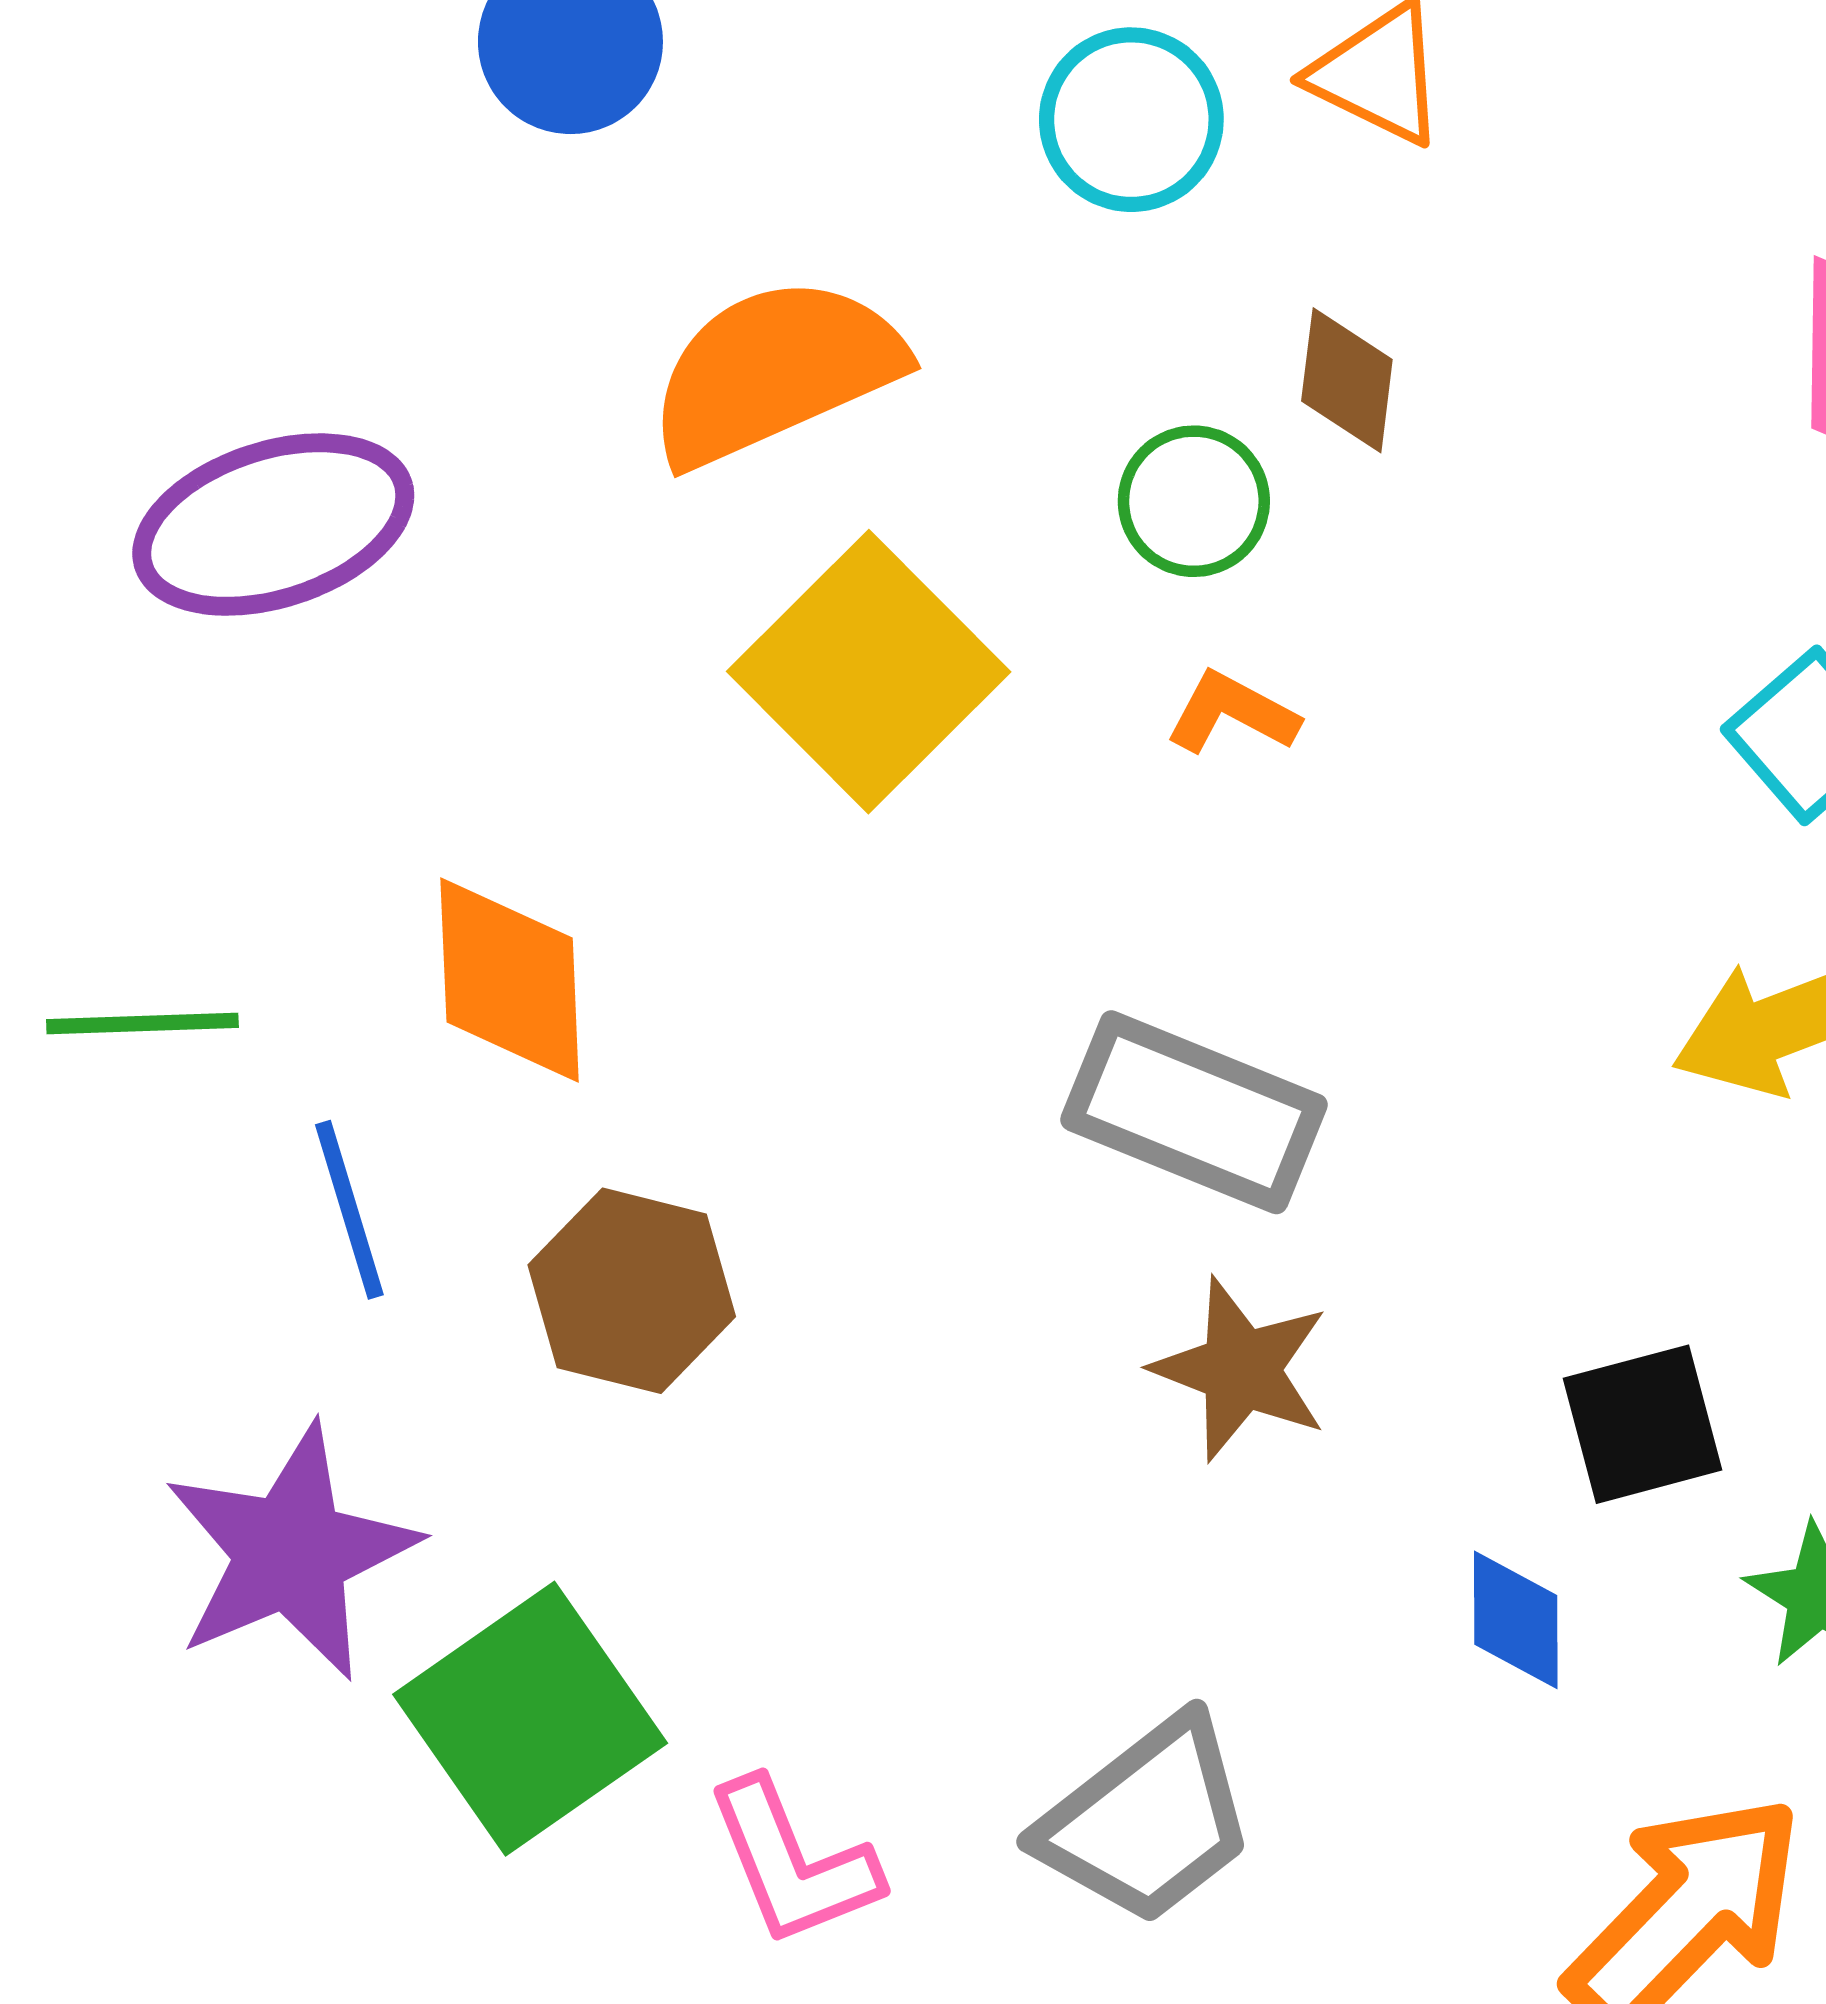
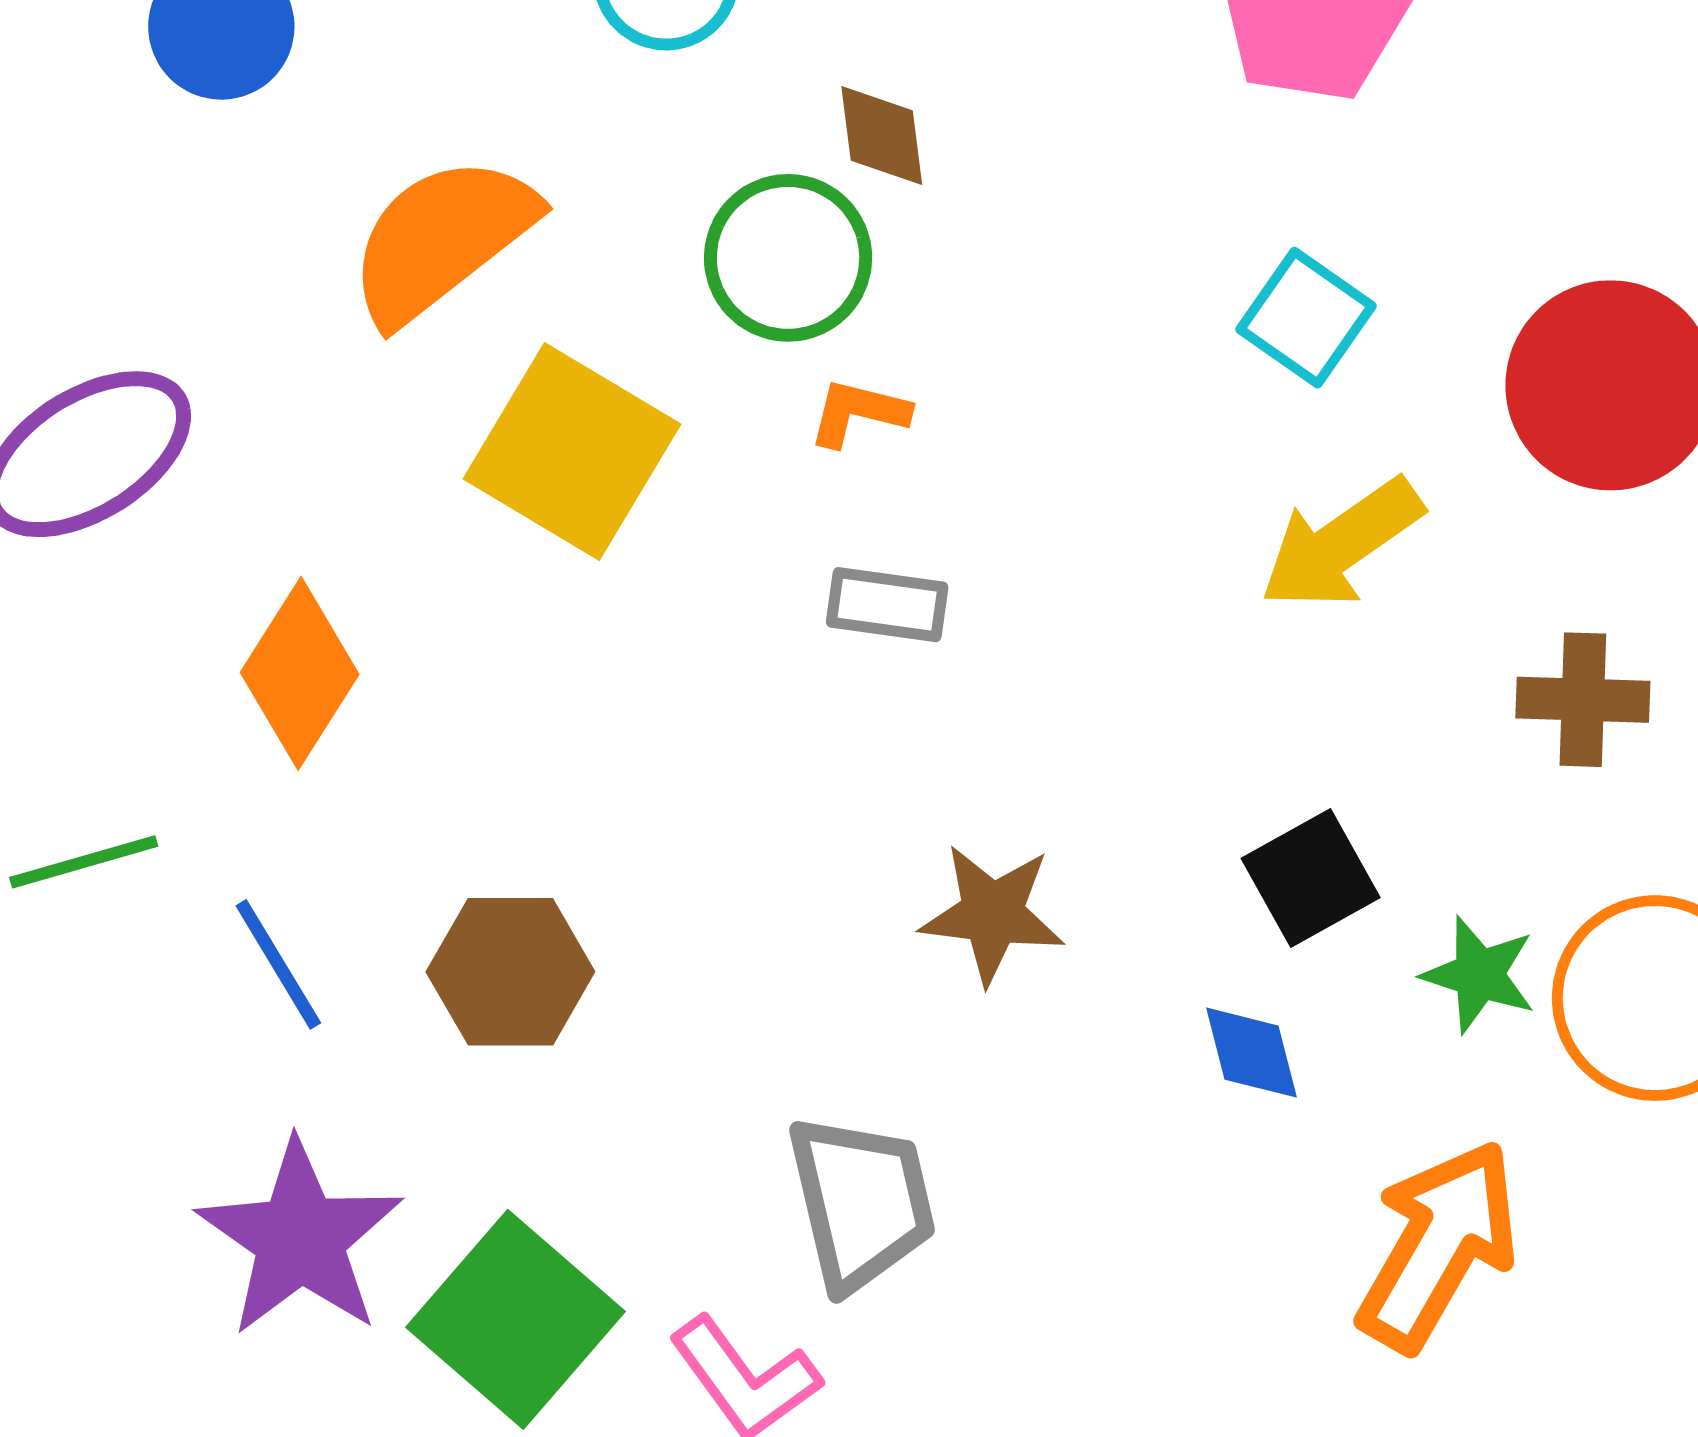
green circle: (1194, 501) -> (788, 258), size x1.4
orange diamond: (510, 980) -> (300, 673), moved, turned 49
gray rectangle: (1194, 1112) -> (887, 605), moved, size x0.6
gray trapezoid: (1147, 1821) -> (861, 1202), moved, turned -51

